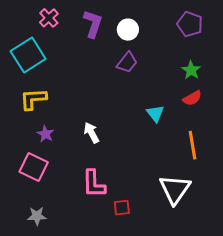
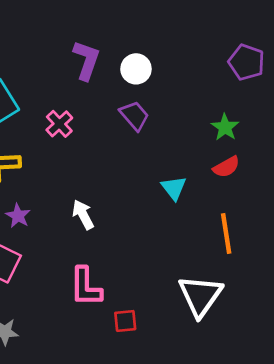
pink cross: (49, 18) -> (59, 124), moved
purple pentagon: (190, 24) -> (246, 62), moved
purple trapezoid: (127, 63) -> (134, 116), turned -80

